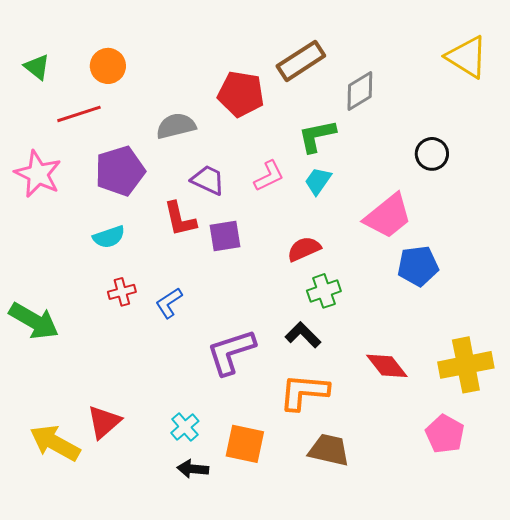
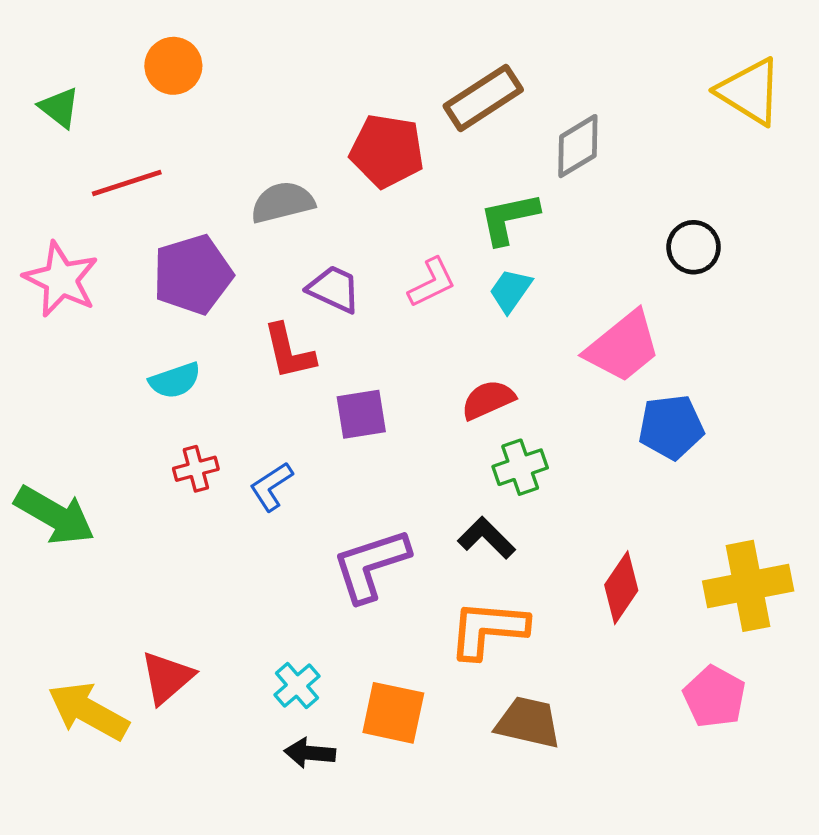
orange circle: (108, 66) -> (173, 66), moved
purple square: (225, 236) -> (361, 414), moved
red diamond: (387, 366) -> (621, 588), turned 72

